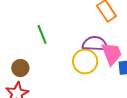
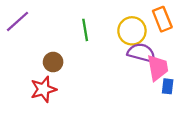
yellow circle: (85, 61) -> (132, 31), moved

